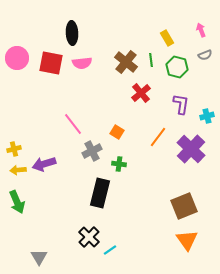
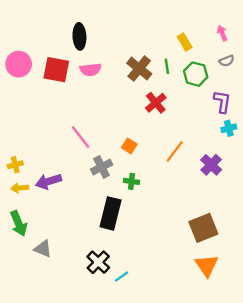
purple L-shape: (181, 104) -> (222, 102), moved
purple cross: (191, 149) -> (211, 165), size x0.7
gray triangle: (39, 257) -> (43, 249), moved, turned -36

